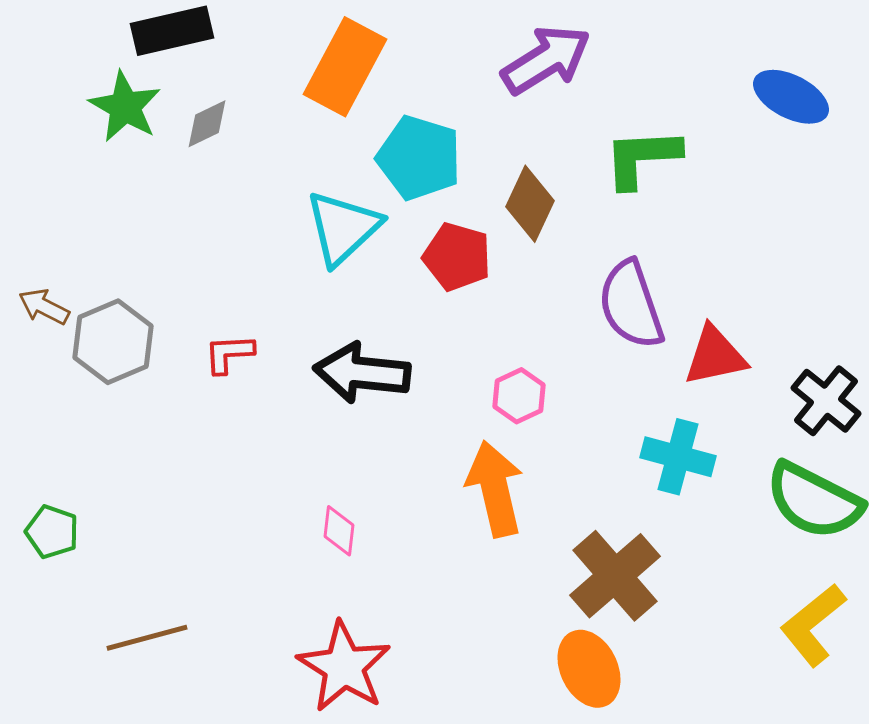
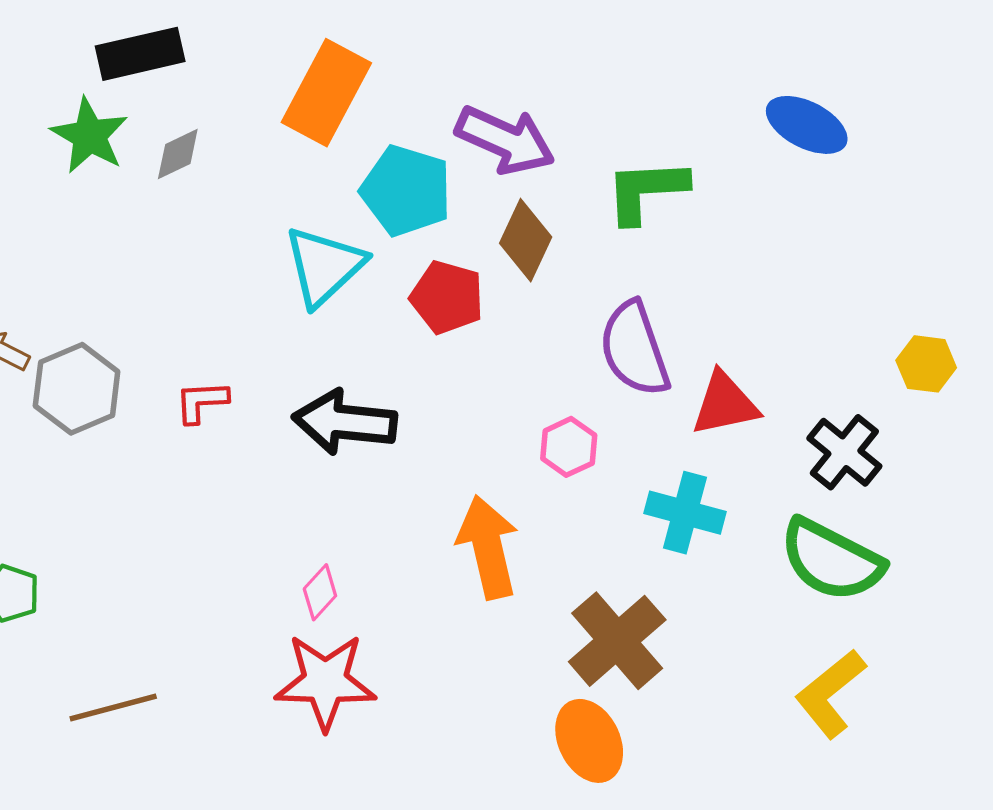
purple arrow: (546, 60) -> (505, 140), moved, turned 56
pink hexagon: (519, 396) -> (569, 447), moved
pink diamond: (339, 531) -> (320, 592), turned 36
red star: (344, 667) -> (325, 682), moved, turned -30

